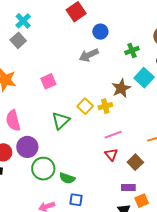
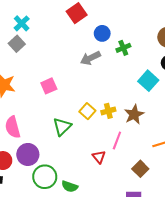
green cross: (132, 50) -> (123, 48), moved
brown star: (121, 88) -> (134, 114), moved
pink line: (113, 135) -> (117, 140), turned -48
red triangle: (111, 155) -> (99, 157), moved

